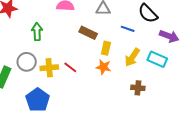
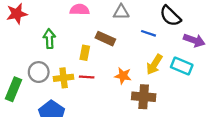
yellow rectangle: (106, 48) -> (85, 53), moved
red line: (70, 67) -> (87, 77), turned -32
brown cross: (138, 88) -> (144, 97), moved, size x1.5

